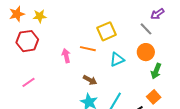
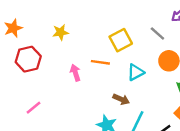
yellow star: (40, 16) -> (60, 32), moved
gray line: (146, 29) -> (157, 33), moved
brown arrow: (90, 80) -> (121, 99), moved

